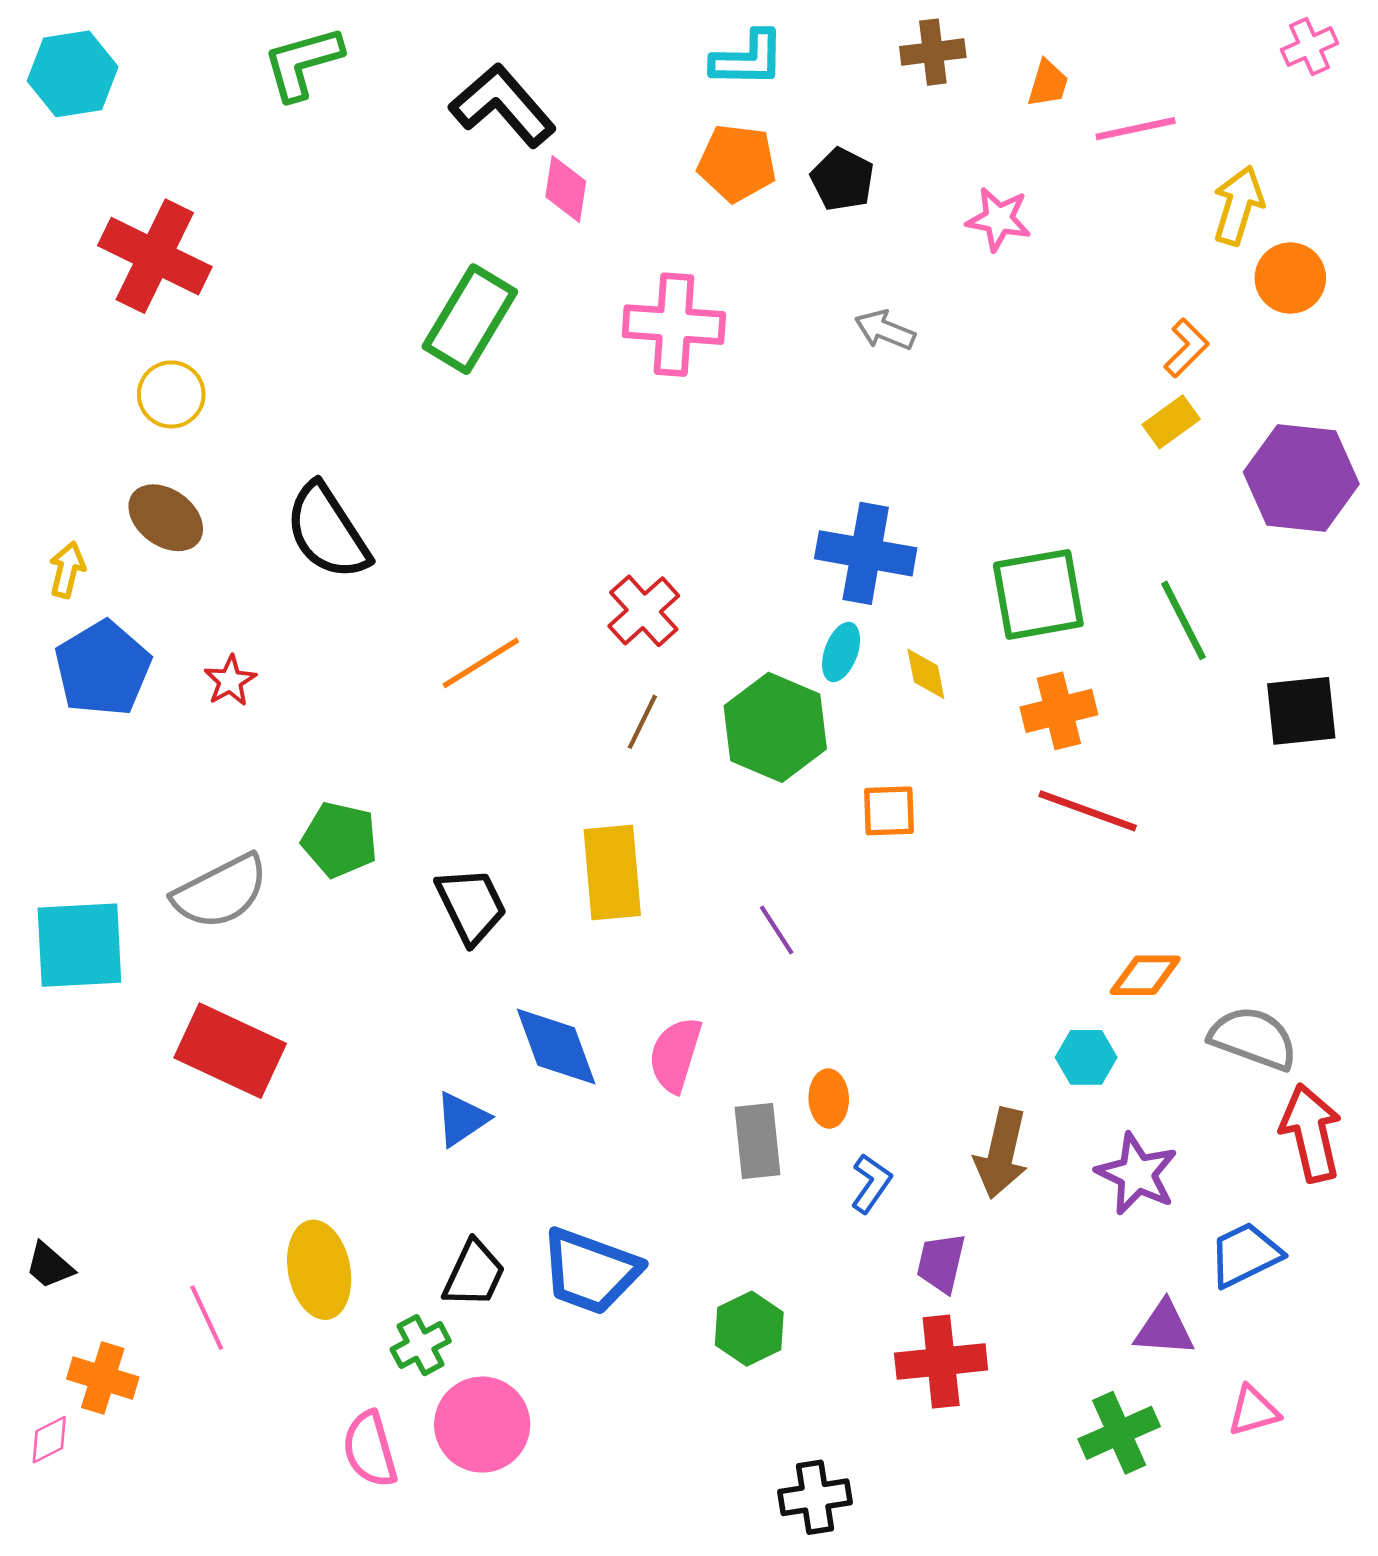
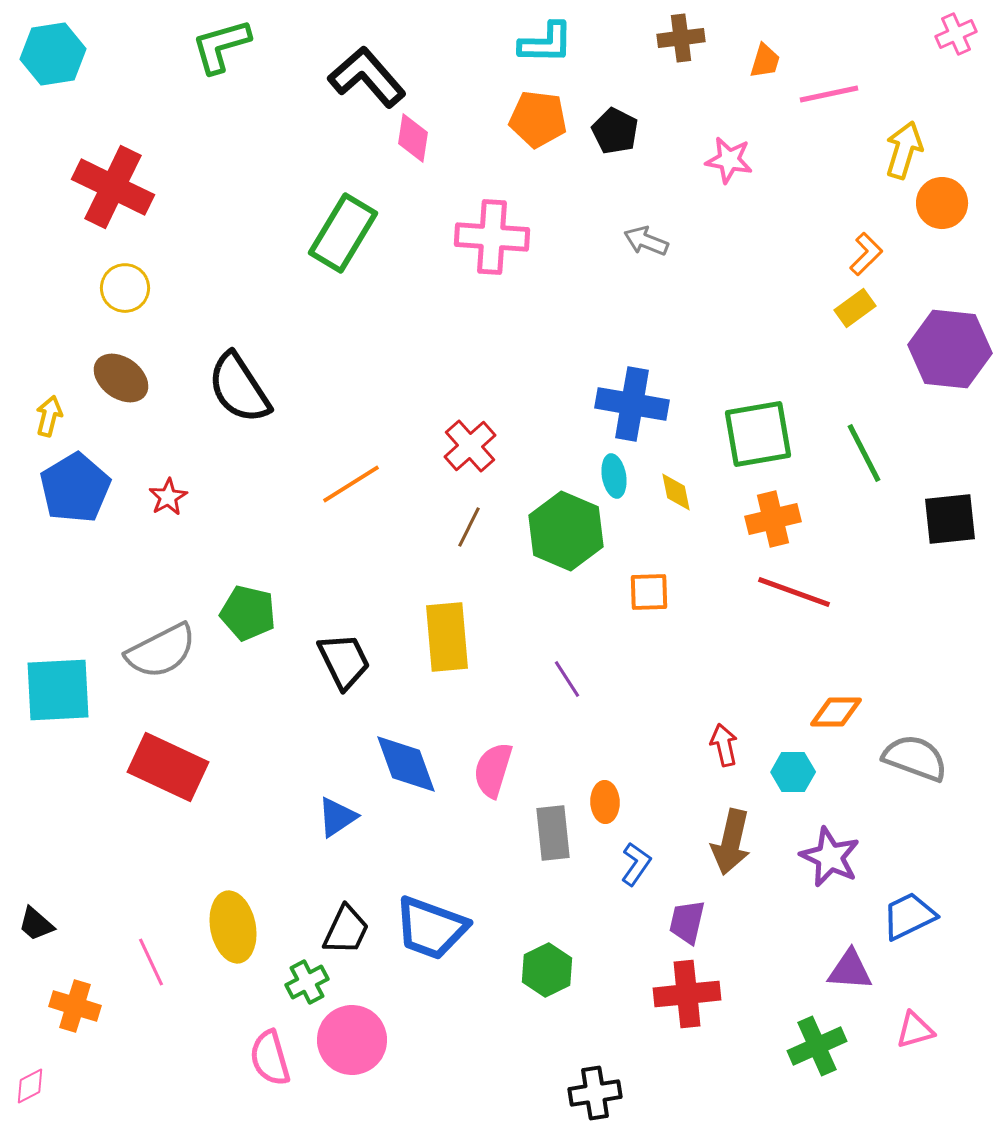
cyan ellipse: (841, 652) -> (614, 476), turned -30
red arrow: (1311, 1133) -> (724, 745), moved, size x0.6
pink diamond: (49, 1440) -> (30, 1086), moved

